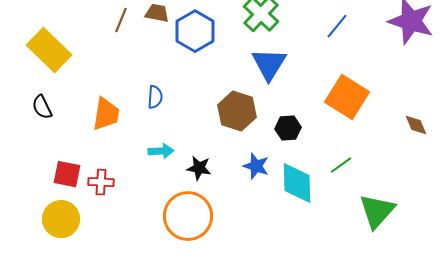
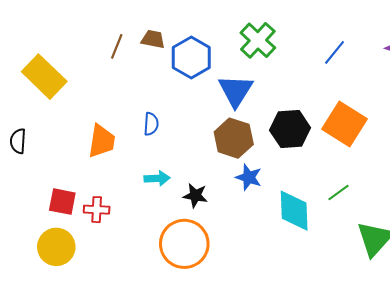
blue triangle: (269, 64) -> (236, 91), moved
black semicircle: (42, 107) -> (18, 141), moved, turned 30
black hexagon: (288, 128) -> (290, 129), moved, size x1.5
blue star: (256, 166) -> (249, 177), moved

